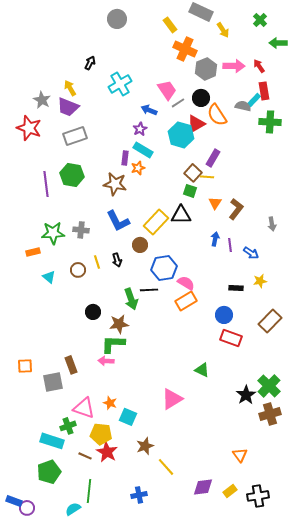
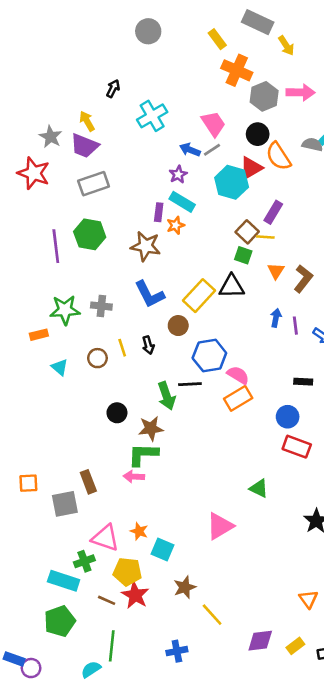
gray line: (178, 103) -> (212, 150), moved

